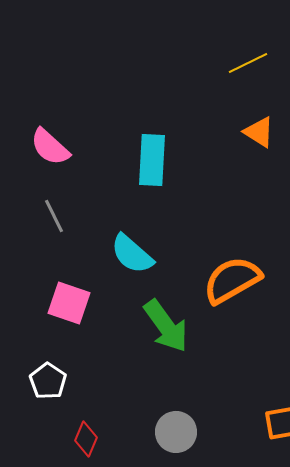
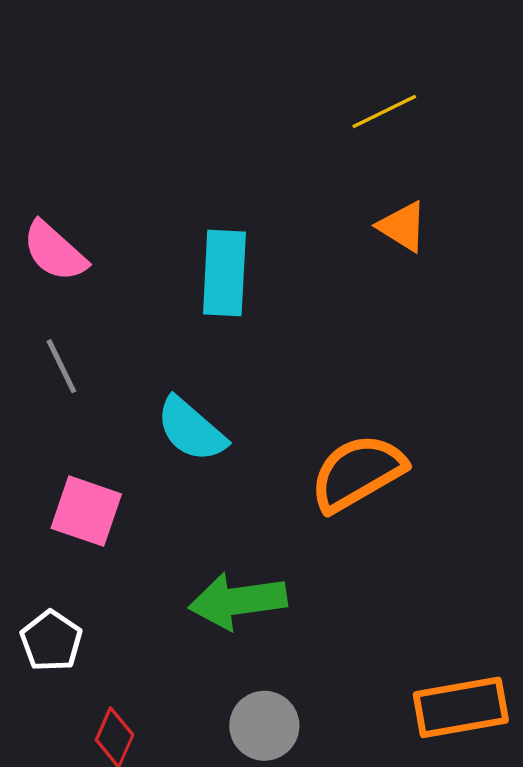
green arrow: (166, 326) -> (238, 601), moved, turned 118

